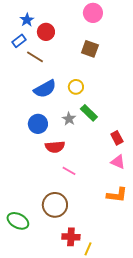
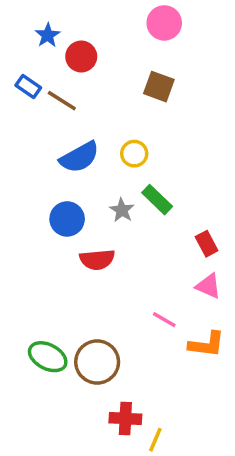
blue rectangle: (19, 41) -> (28, 87), moved, turned 72
pink line: (69, 171) -> (164, 320), moved
green ellipse: (18, 221) -> (48, 357), moved

